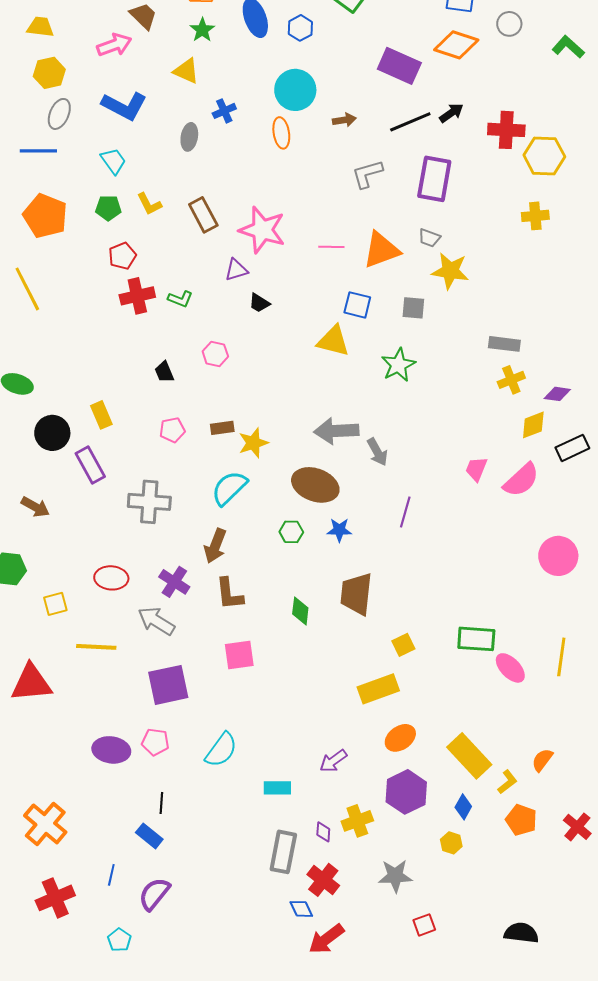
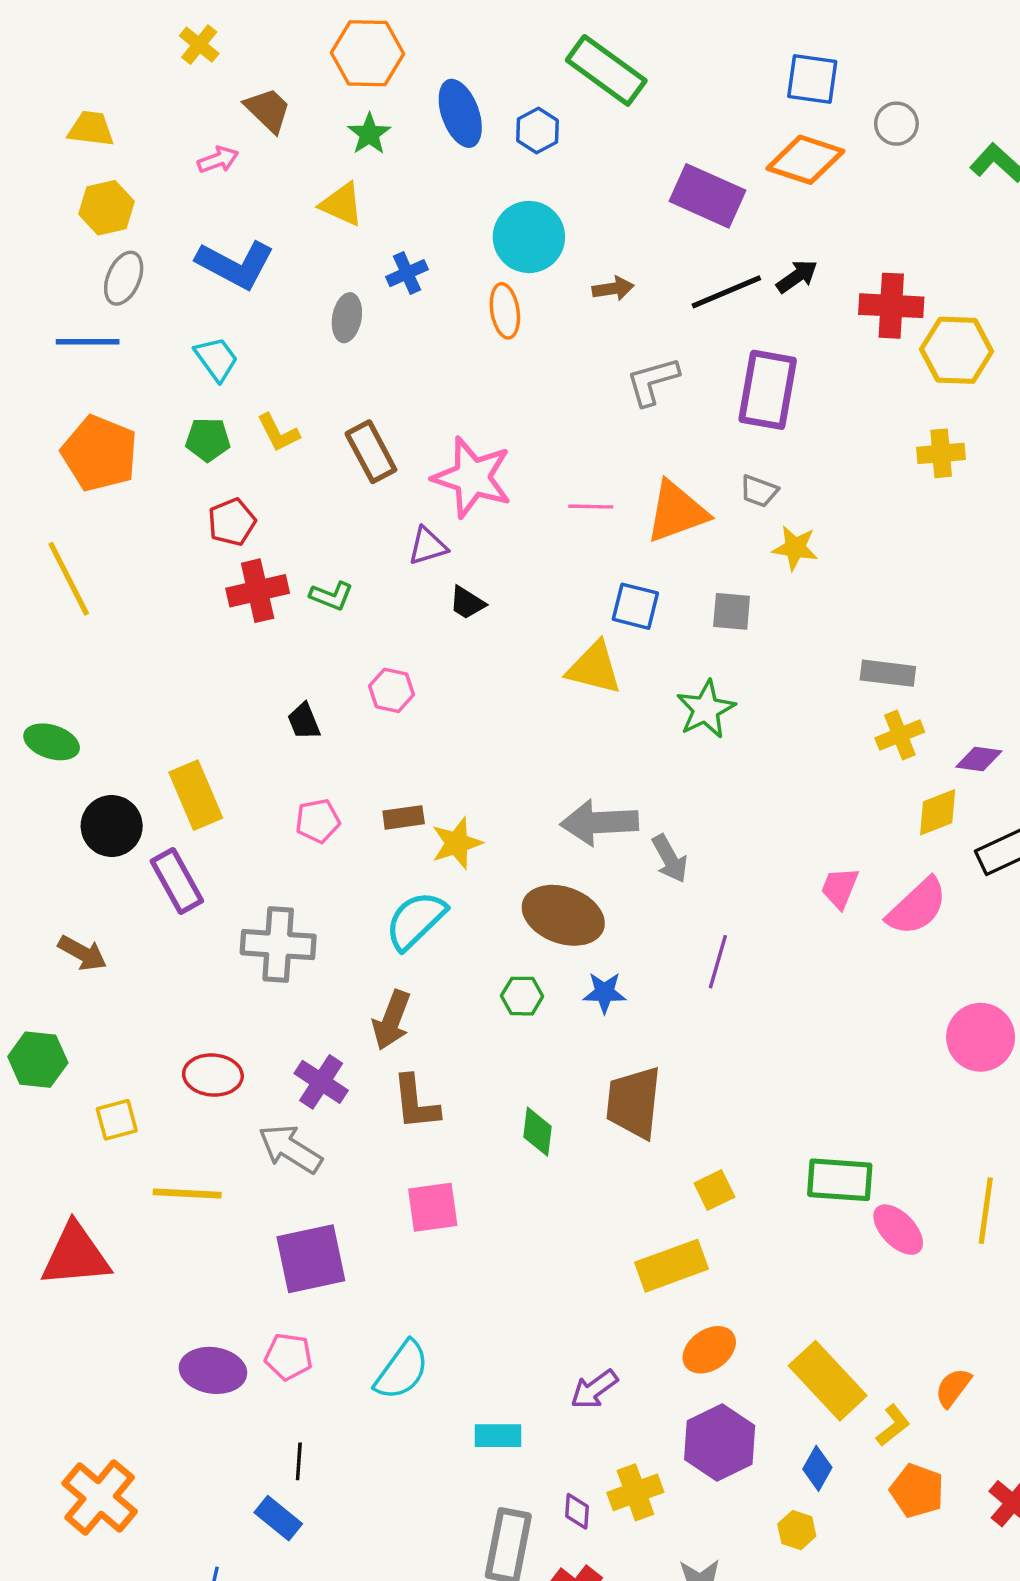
pink arrow: (114, 45) -> (218, 160), size x0.7
yellow star: (450, 271) -> (795, 548), size x0.7
yellow rectangle: (101, 415) -> (196, 795), size x1.4

